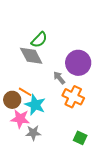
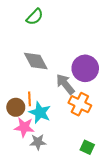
green semicircle: (39, 40) -> (35, 17), moved
gray arrow: (59, 78) -> (65, 84), size x1.5
orange line: (25, 92) -> (29, 99), turned 56

